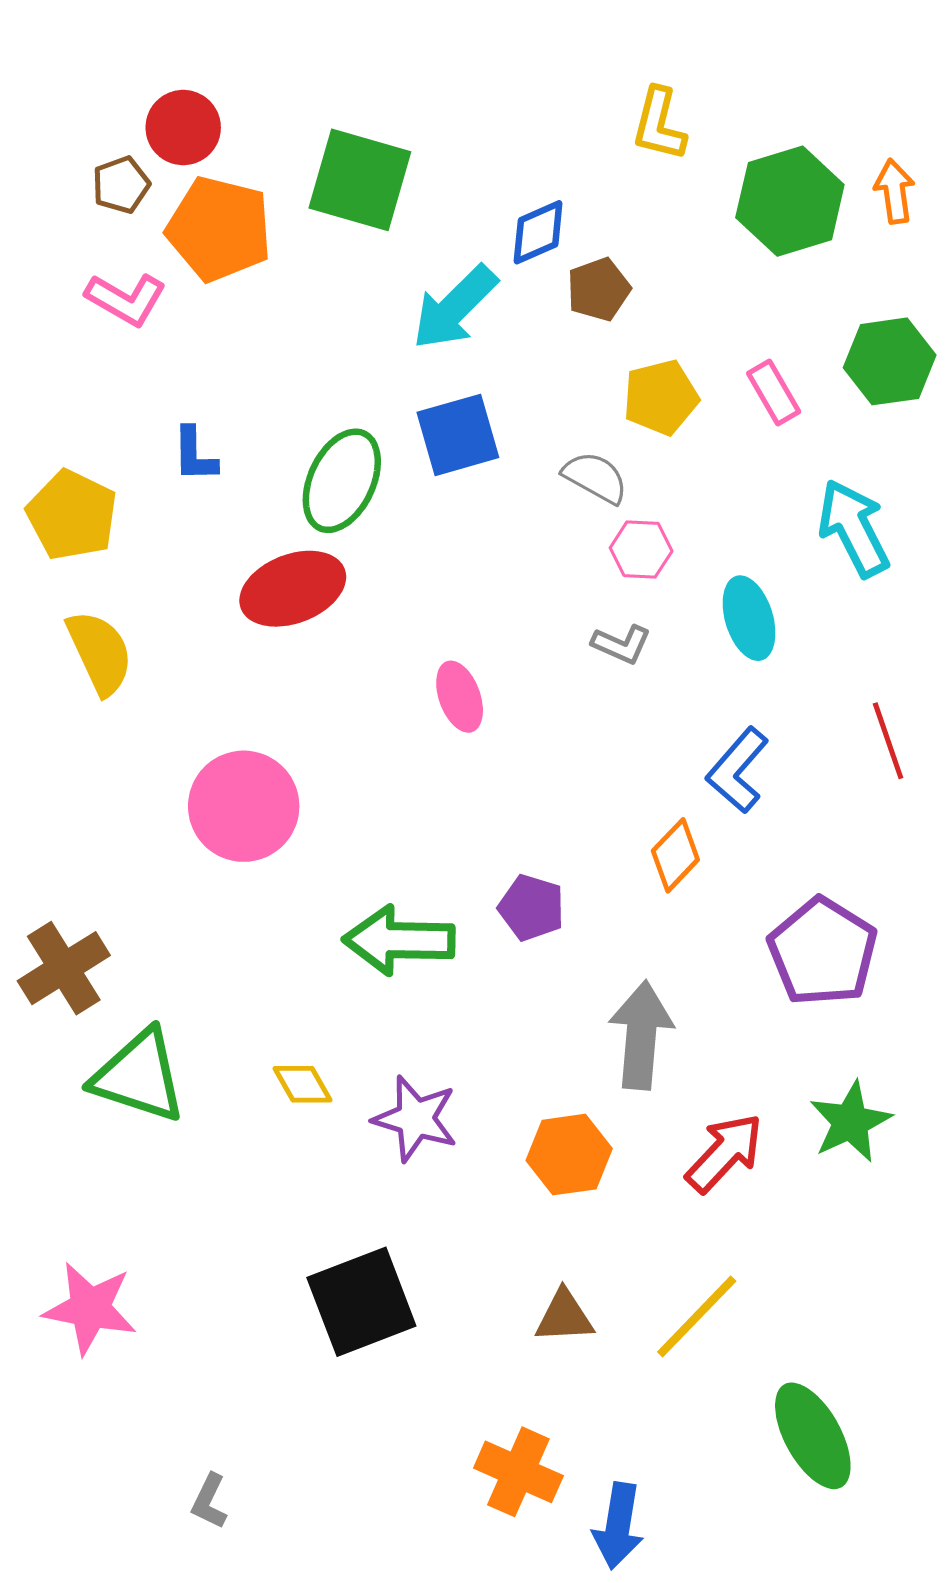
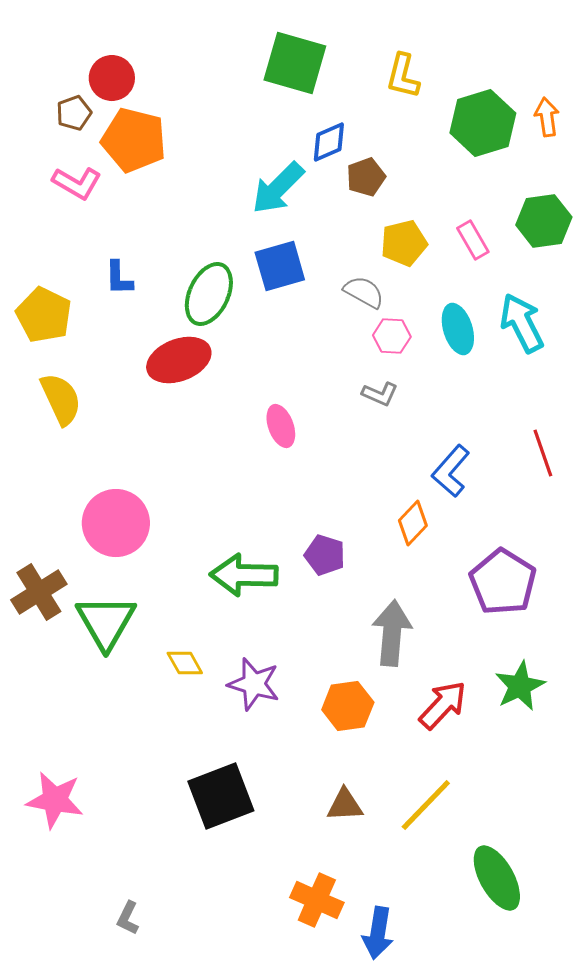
green square: (360, 180) -> (295, 63), moved
cyan ellipse: (749, 618) -> (458, 329), moved
pink circle: (244, 806) -> (116, 523), moved
green triangle: (139, 1076) -> (106, 622), moved, turned 42

